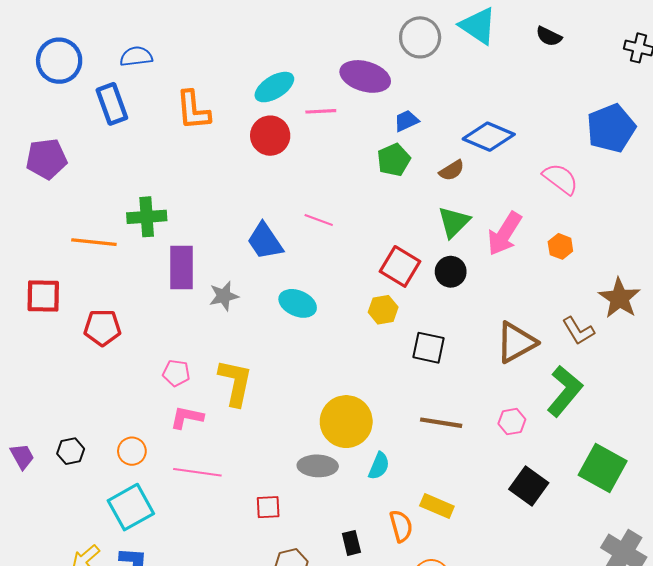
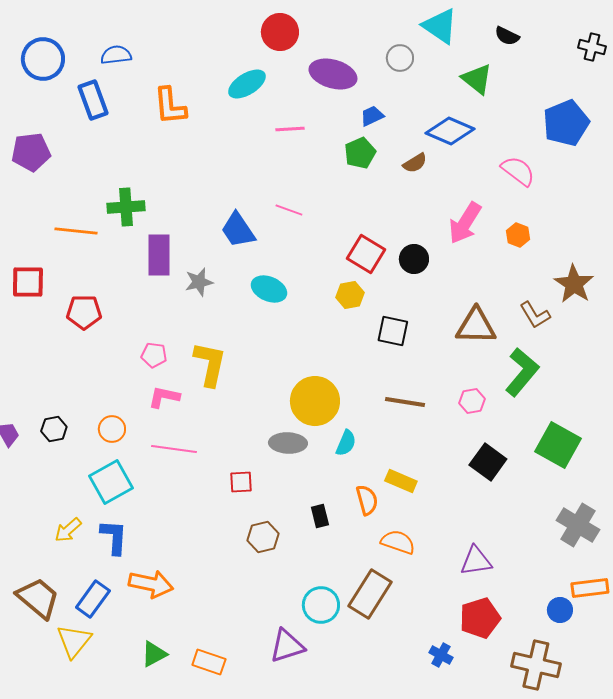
gray circle: (420, 37) -> (400, 58), moved, size x0.7
pink line: (321, 111) -> (290, 129), moved
red circle: (270, 136) -> (280, 32), moved
green triangle: (454, 222) -> (477, 79), moved, turned -36
brown triangle: (516, 342) -> (476, 326), turned 30

